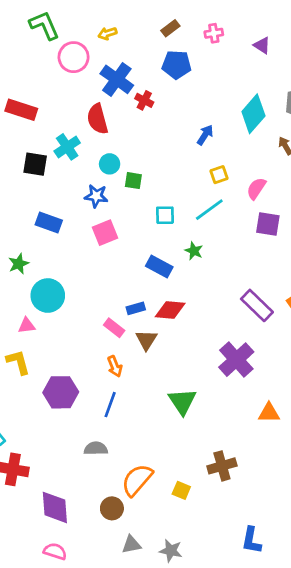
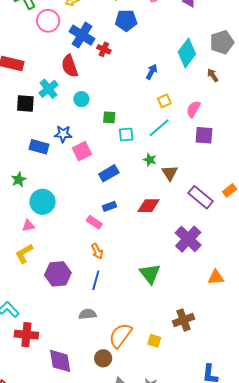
green square: (133, 181) -> (109, 117), moved
blue star: (96, 196) -> (63, 134), moved
blue rectangle: (159, 267) -> (109, 173), moved, turned -54
red diamond: (170, 310) -> (148, 206), moved
brown triangle: (146, 340) -> (170, 173), moved
yellow L-shape: (18, 362) -> (24, 254), turned -100

